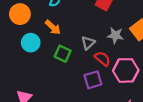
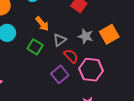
orange arrow: (53, 27) -> (42, 24), moved
purple square: (93, 80) -> (60, 74), turned -30

